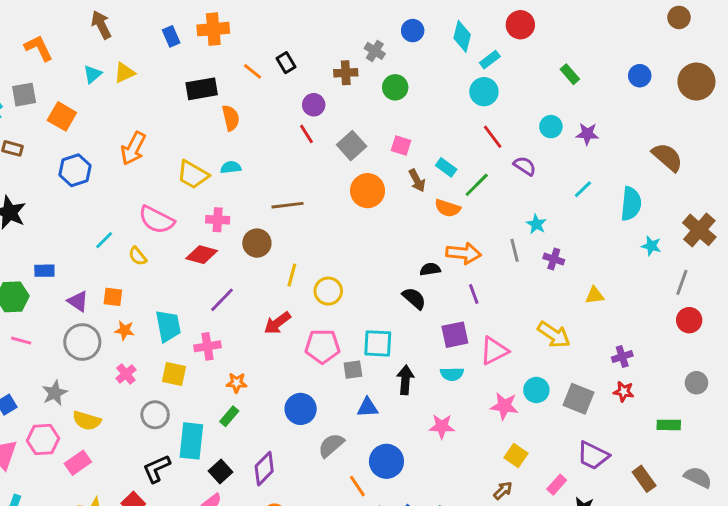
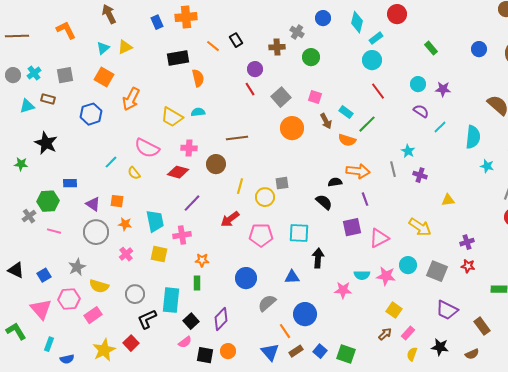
gray square: (24, 95) -> (65, 75), moved
orange square: (62, 116) -> (104, 77), moved
purple semicircle: (525, 166) -> (421, 111), moved
gray square: (353, 370) -> (282, 183), moved
cyan semicircle: (452, 374) -> (362, 275), moved
gray circle: (155, 415) -> (135, 294), moved
green rectangle: (229, 416) -> (197, 283), turned -40
pink rectangle: (557, 485) -> (408, 333), moved

